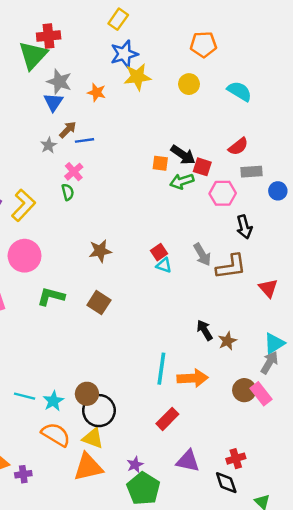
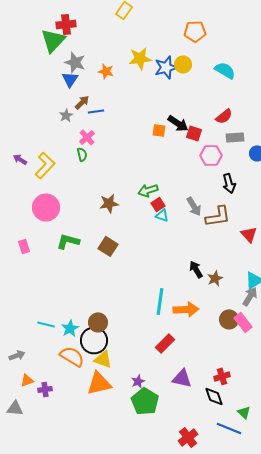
blue star: (124, 54) -> (166, 67), moved
green arrow: (182, 181) -> (148, 190), moved
black circle: (99, 411) -> (94, 340), moved

